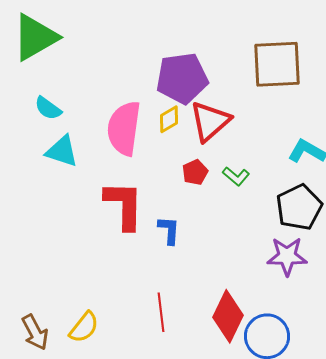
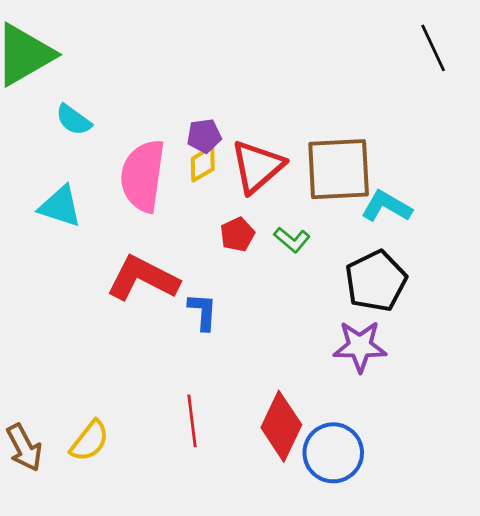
brown square: (277, 64) -> (339, 169), moved
purple pentagon: (182, 78) -> (204, 136), moved, size x0.5
cyan semicircle: (48, 108) -> (73, 120), moved
red L-shape: (124, 205) -> (143, 278), turned -64

